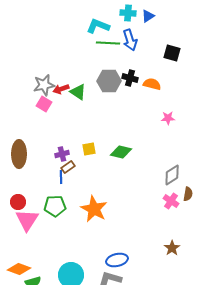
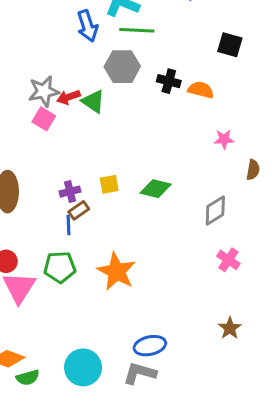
blue arrow: (130, 40) -> (87, 26), moved
gray hexagon: (109, 81) -> (122, 67), moved
gray diamond: (172, 175) -> (215, 210), moved
brown semicircle: (188, 194) -> (253, 170), moved

